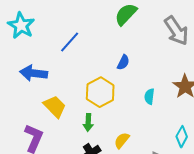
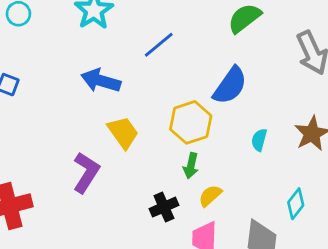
blue semicircle: (123, 62) -> (230, 86), size x1.8
green arrow: (88, 122) -> (191, 166), moved

